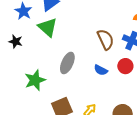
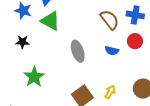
gray ellipse: (67, 63) -> (78, 51), turned -30
green star: (35, 80) -> (34, 77), moved

